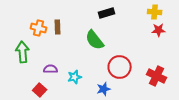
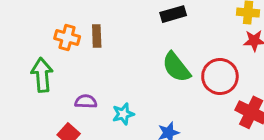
green semicircle: (95, 40) -> (176, 67), moved
red circle: (120, 67) -> (220, 77), moved

